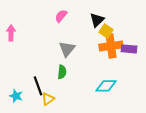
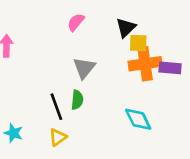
yellow square: (106, 31) -> (138, 43), turned -32
black line: (38, 86) -> (56, 107), moved
cyan diamond: (106, 86) -> (138, 119), turned 65

